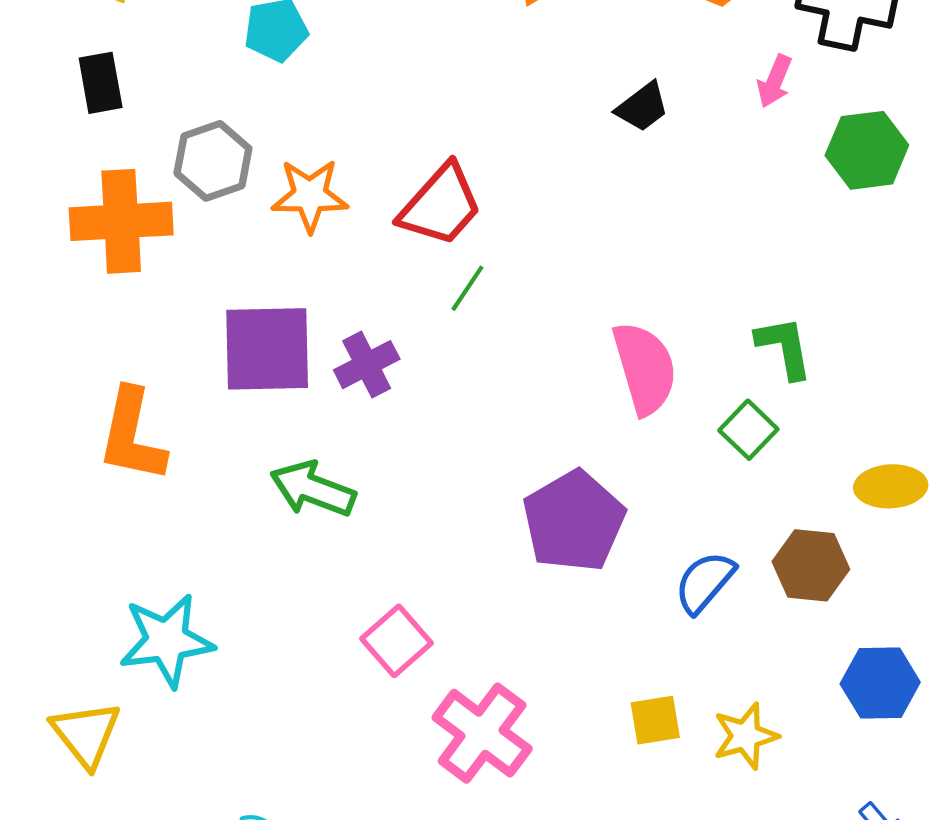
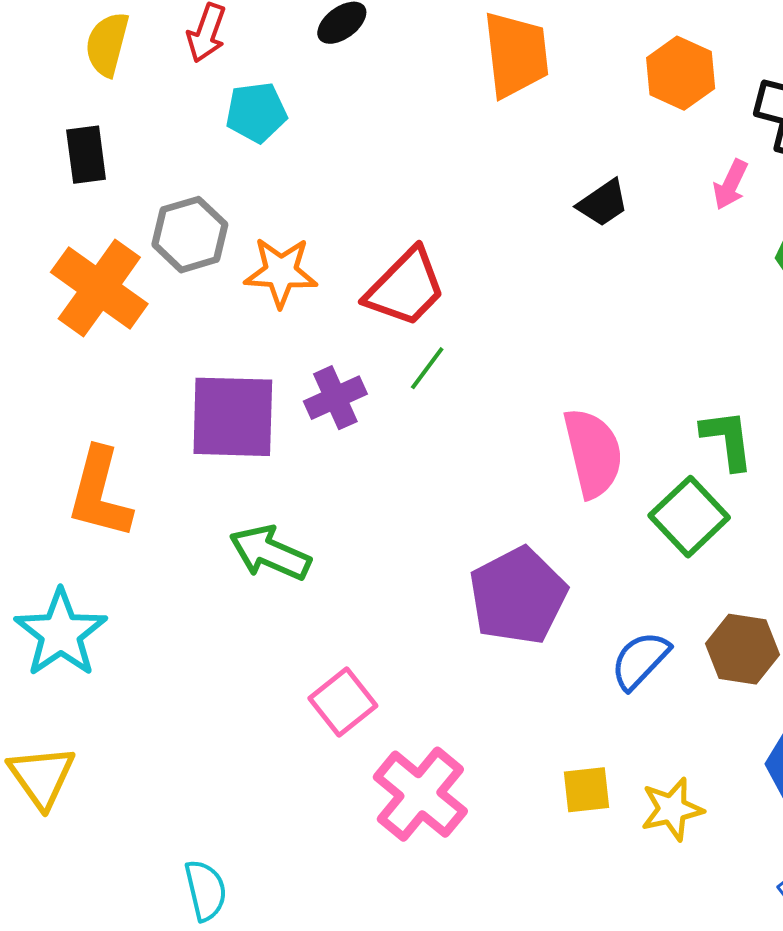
orange cross: (121, 221) -> (99, 288), turned 36
purple cross: (367, 365) -> (335, 398), moved
green square: (748, 430) -> (689, 517), size x1.4
cyan star: (167, 640) -> (61, 633), moved, turned -30

